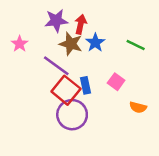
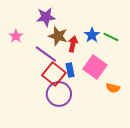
red arrow: (81, 24) -> (73, 44), moved
blue star: (95, 43) -> (92, 35), moved
pink square: (116, 82) -> (95, 67), size x1.6

